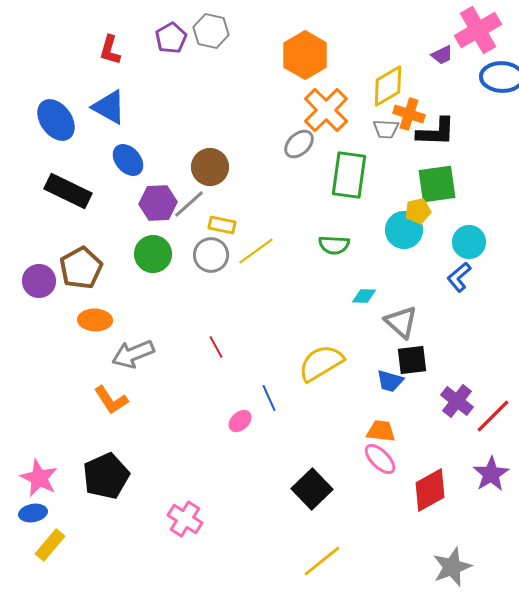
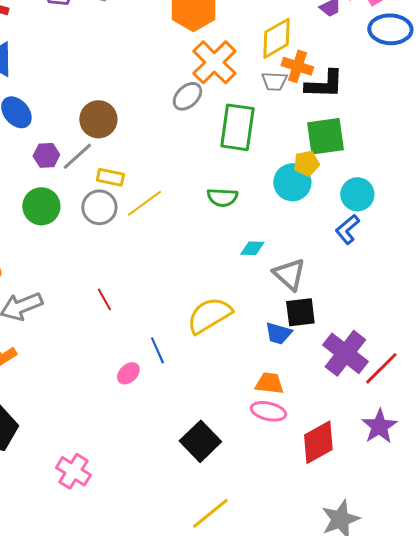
purple hexagon: (158, 203) -> (46, 155), size x0.7
purple cross: (457, 401) -> (345, 353), size x1.4
pink ellipse: (380, 459) -> (268, 411), turned -32

